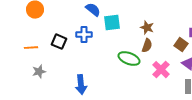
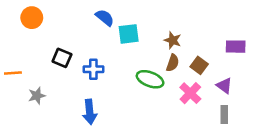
blue cross: (84, 35) -> (93, 69), moved
brown square: (181, 45) -> (199, 65), moved
orange line: (31, 48) -> (13, 73), moved

